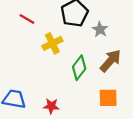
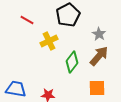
gray star: (100, 29) -> (99, 34), moved

